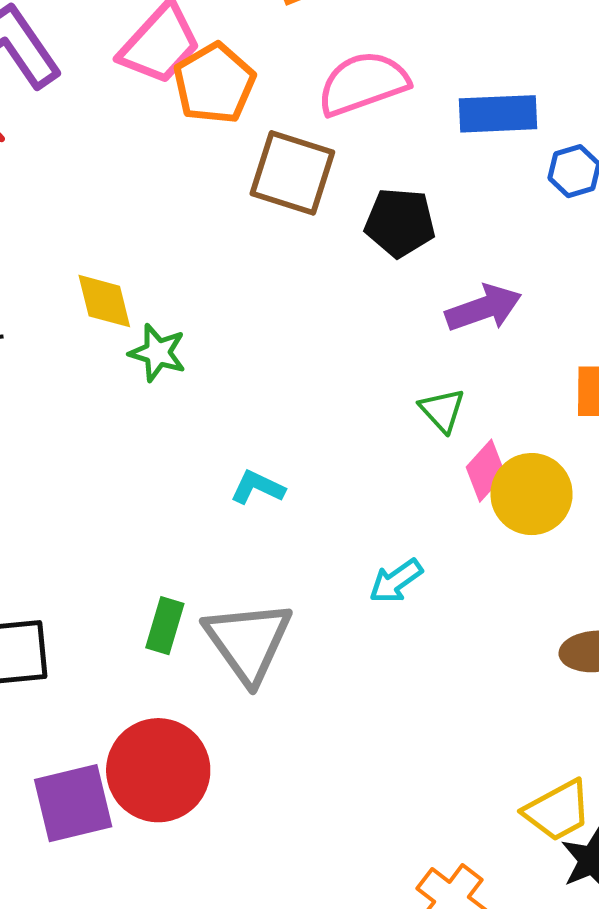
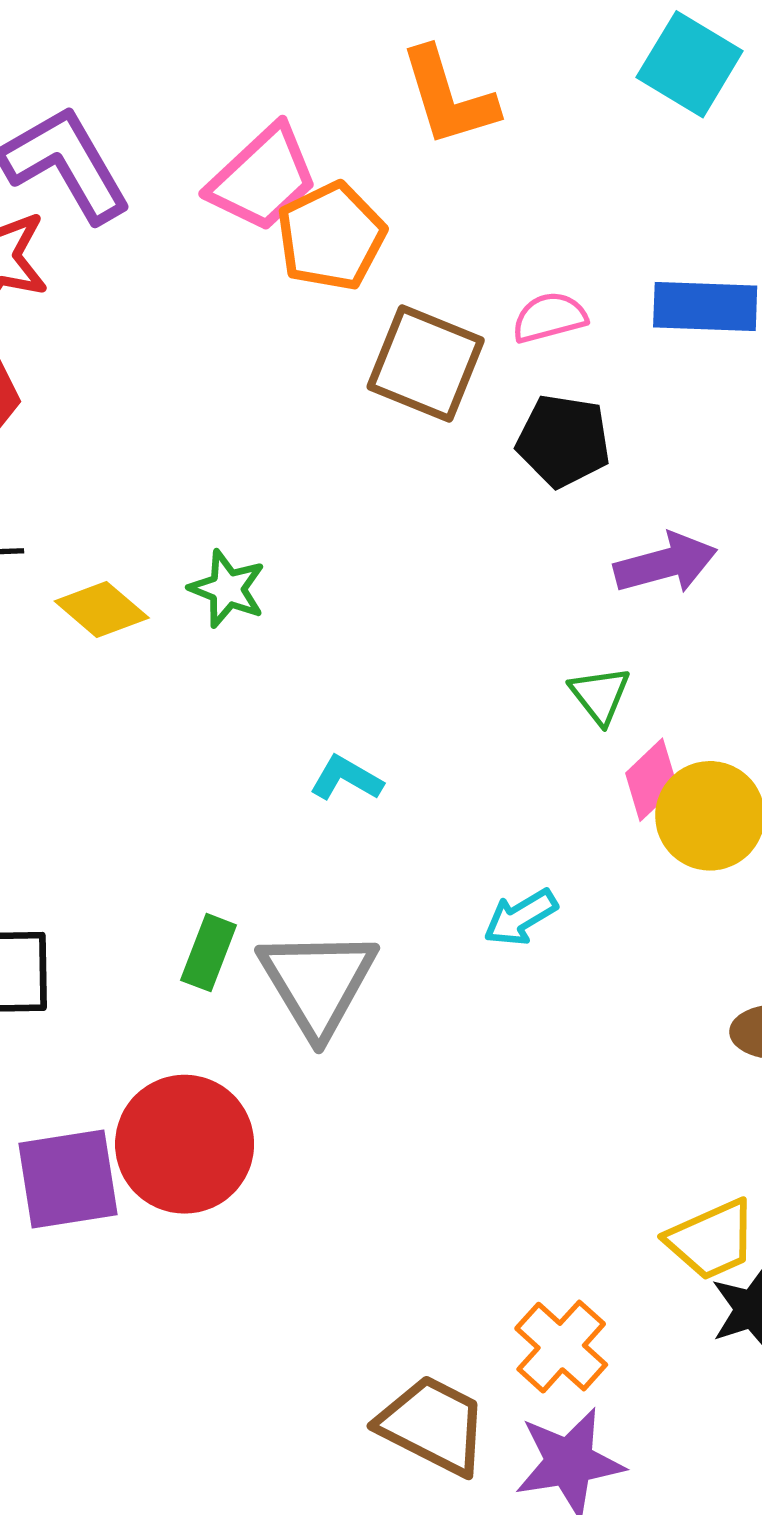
pink semicircle: (363, 83) -> (549, 317), moved, size x0.6
yellow diamond: (104, 301) -> (102, 610), moved, turned -40

